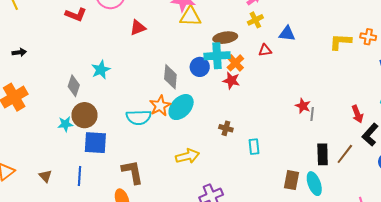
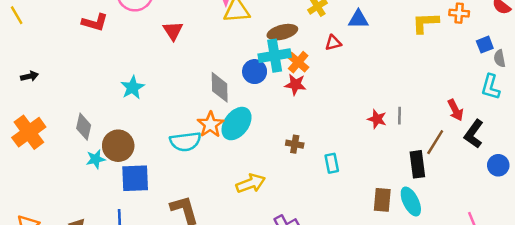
red triangle: (138, 28) -> (173, 31), turned -36
gray diamond: (74, 86) -> (84, 127), moved
red star: (303, 106) -> (377, 119), moved
brown line: (345, 154) -> (435, 142), moved

